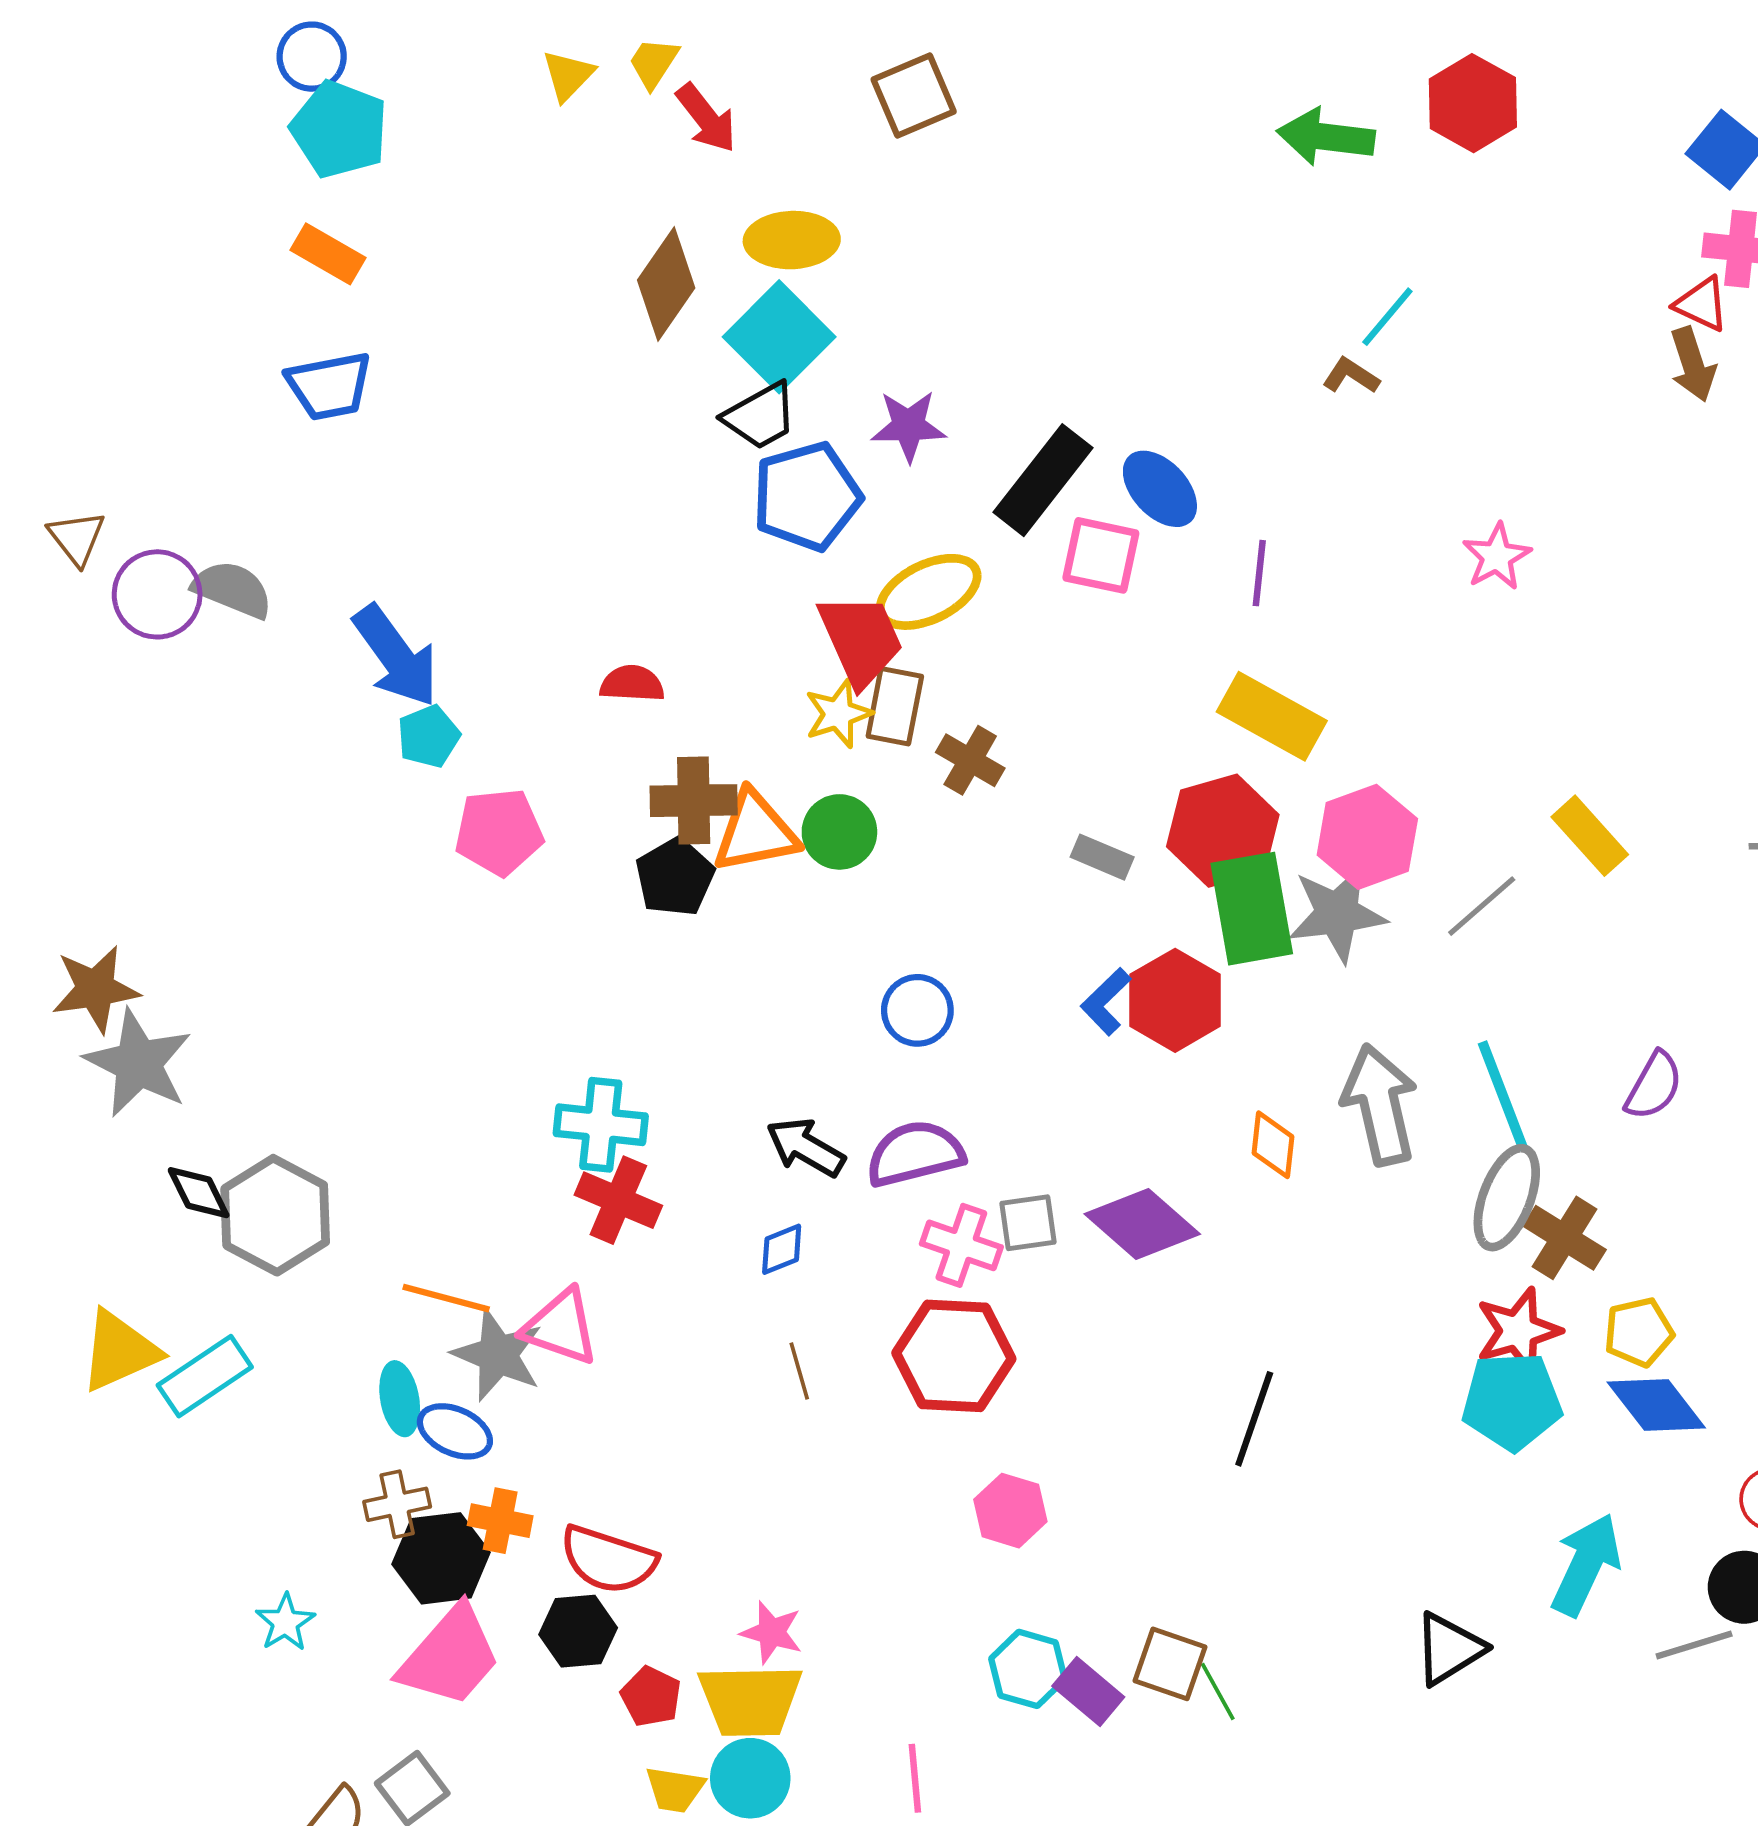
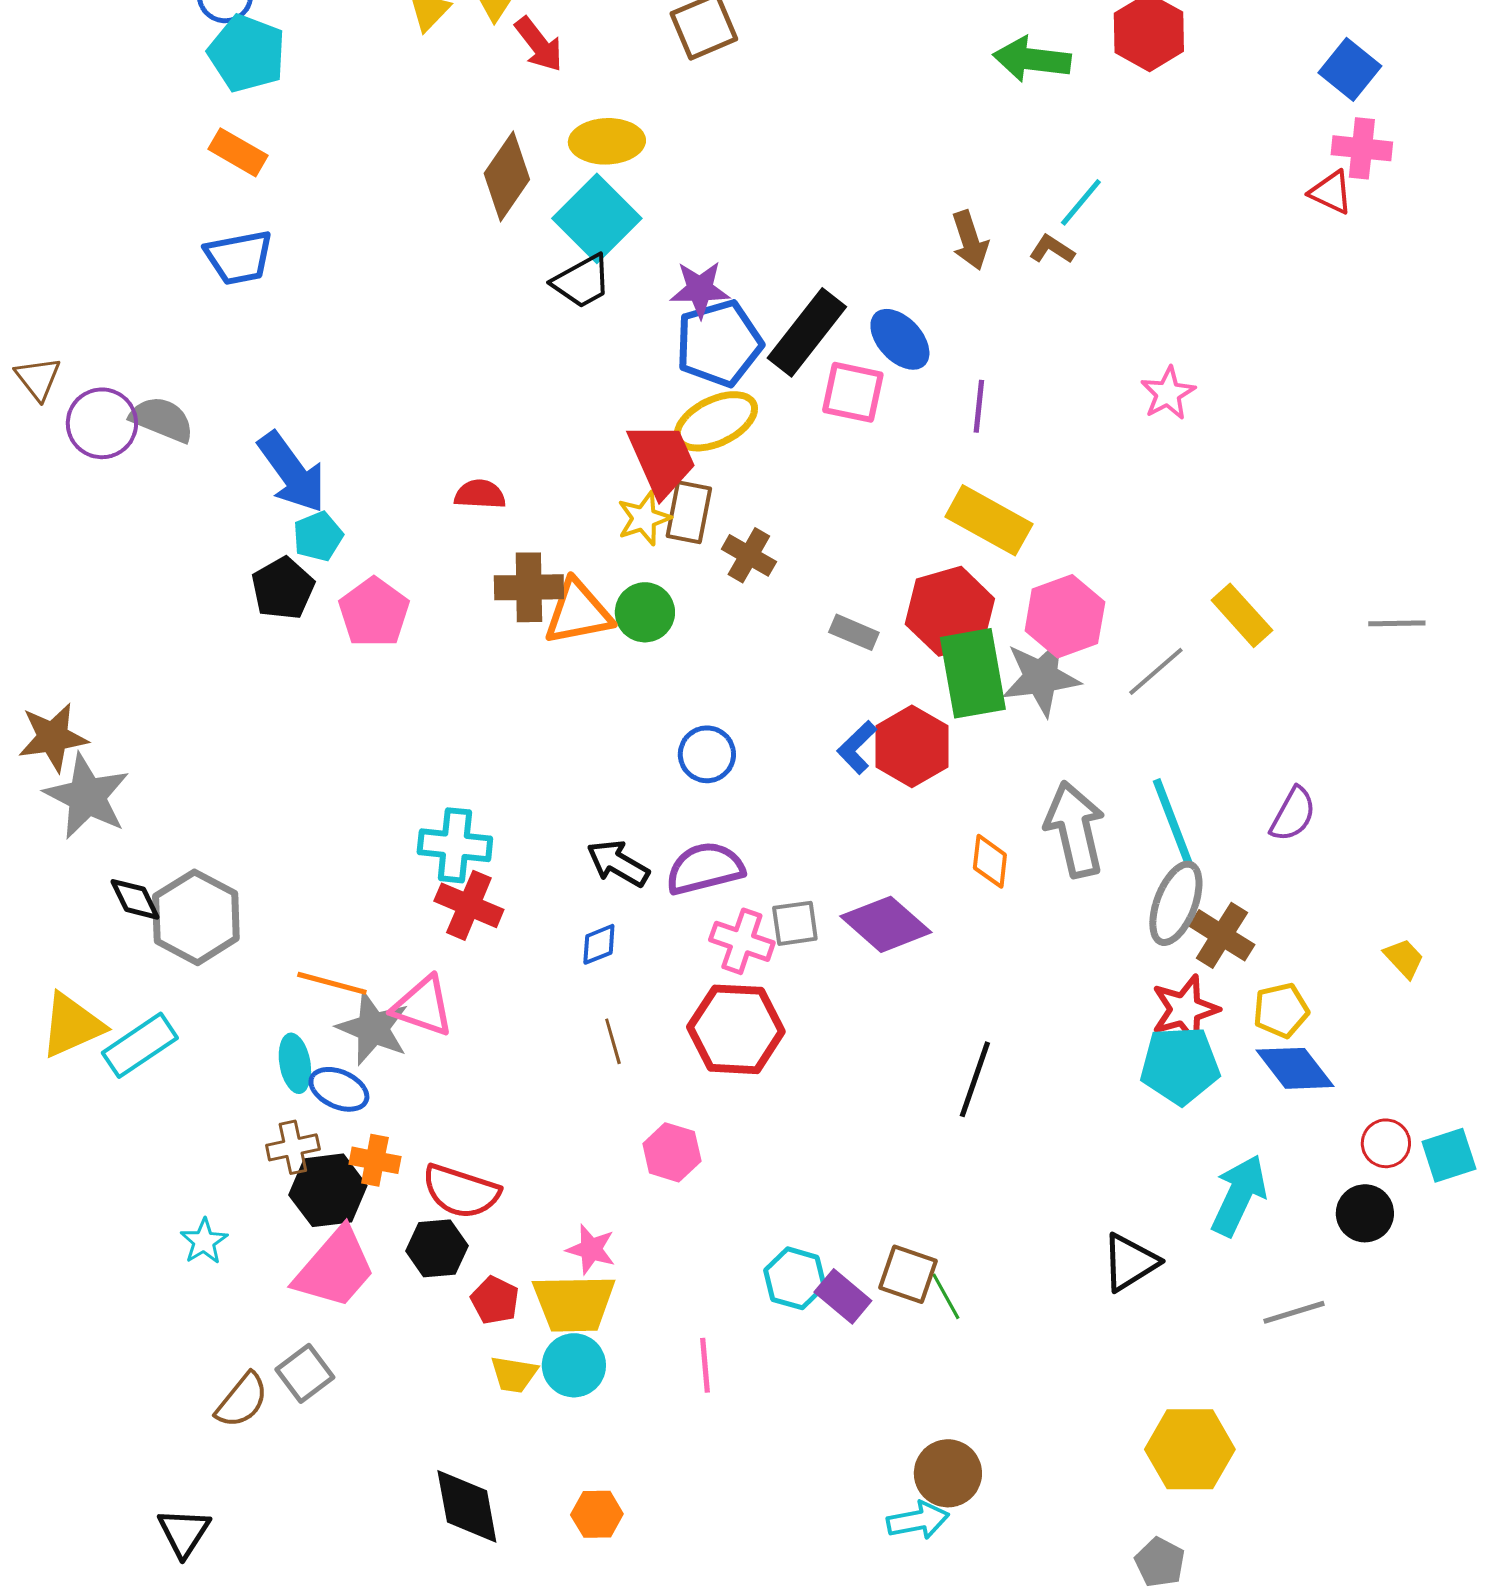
brown arrow: (1693, 364) -> (970, 240), moved
blue pentagon: (807, 496) -> (719, 343), moved
pink pentagon: (499, 832) -> (374, 612), turned -30
black pentagon: (675, 877) -> (283, 588), moved
pink hexagon: (1010, 1511) -> (672, 1152), moved
gray line: (1694, 1645) -> (1294, 1312), moved

